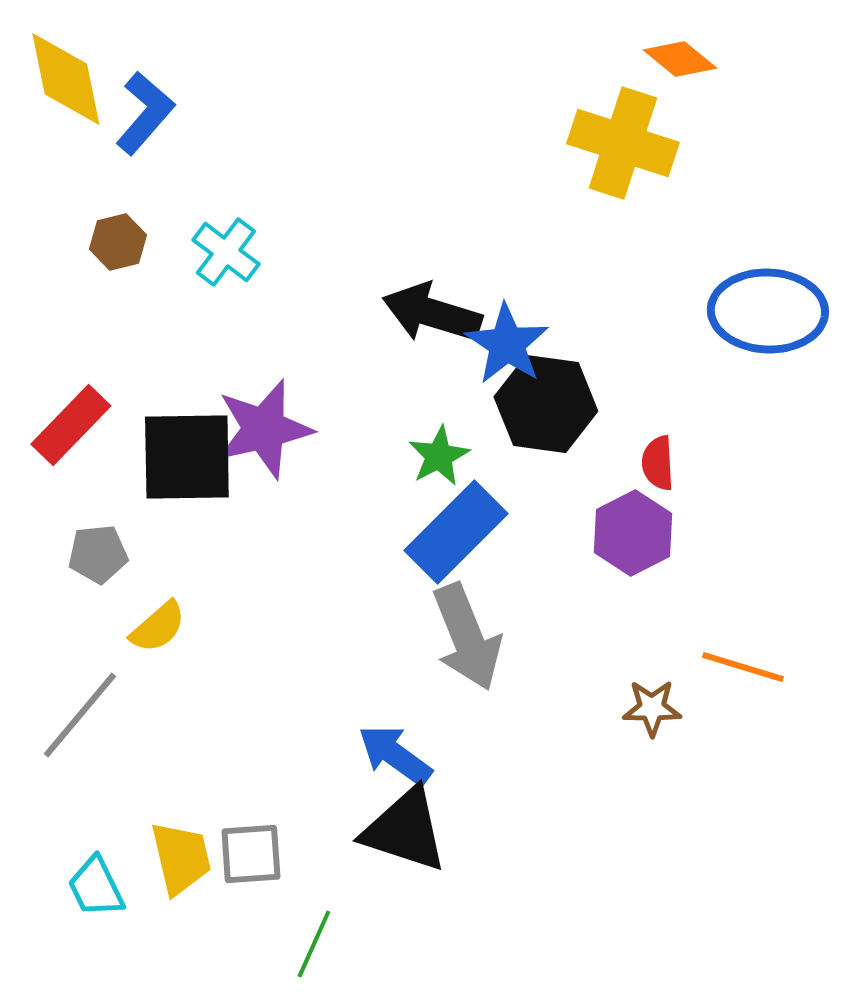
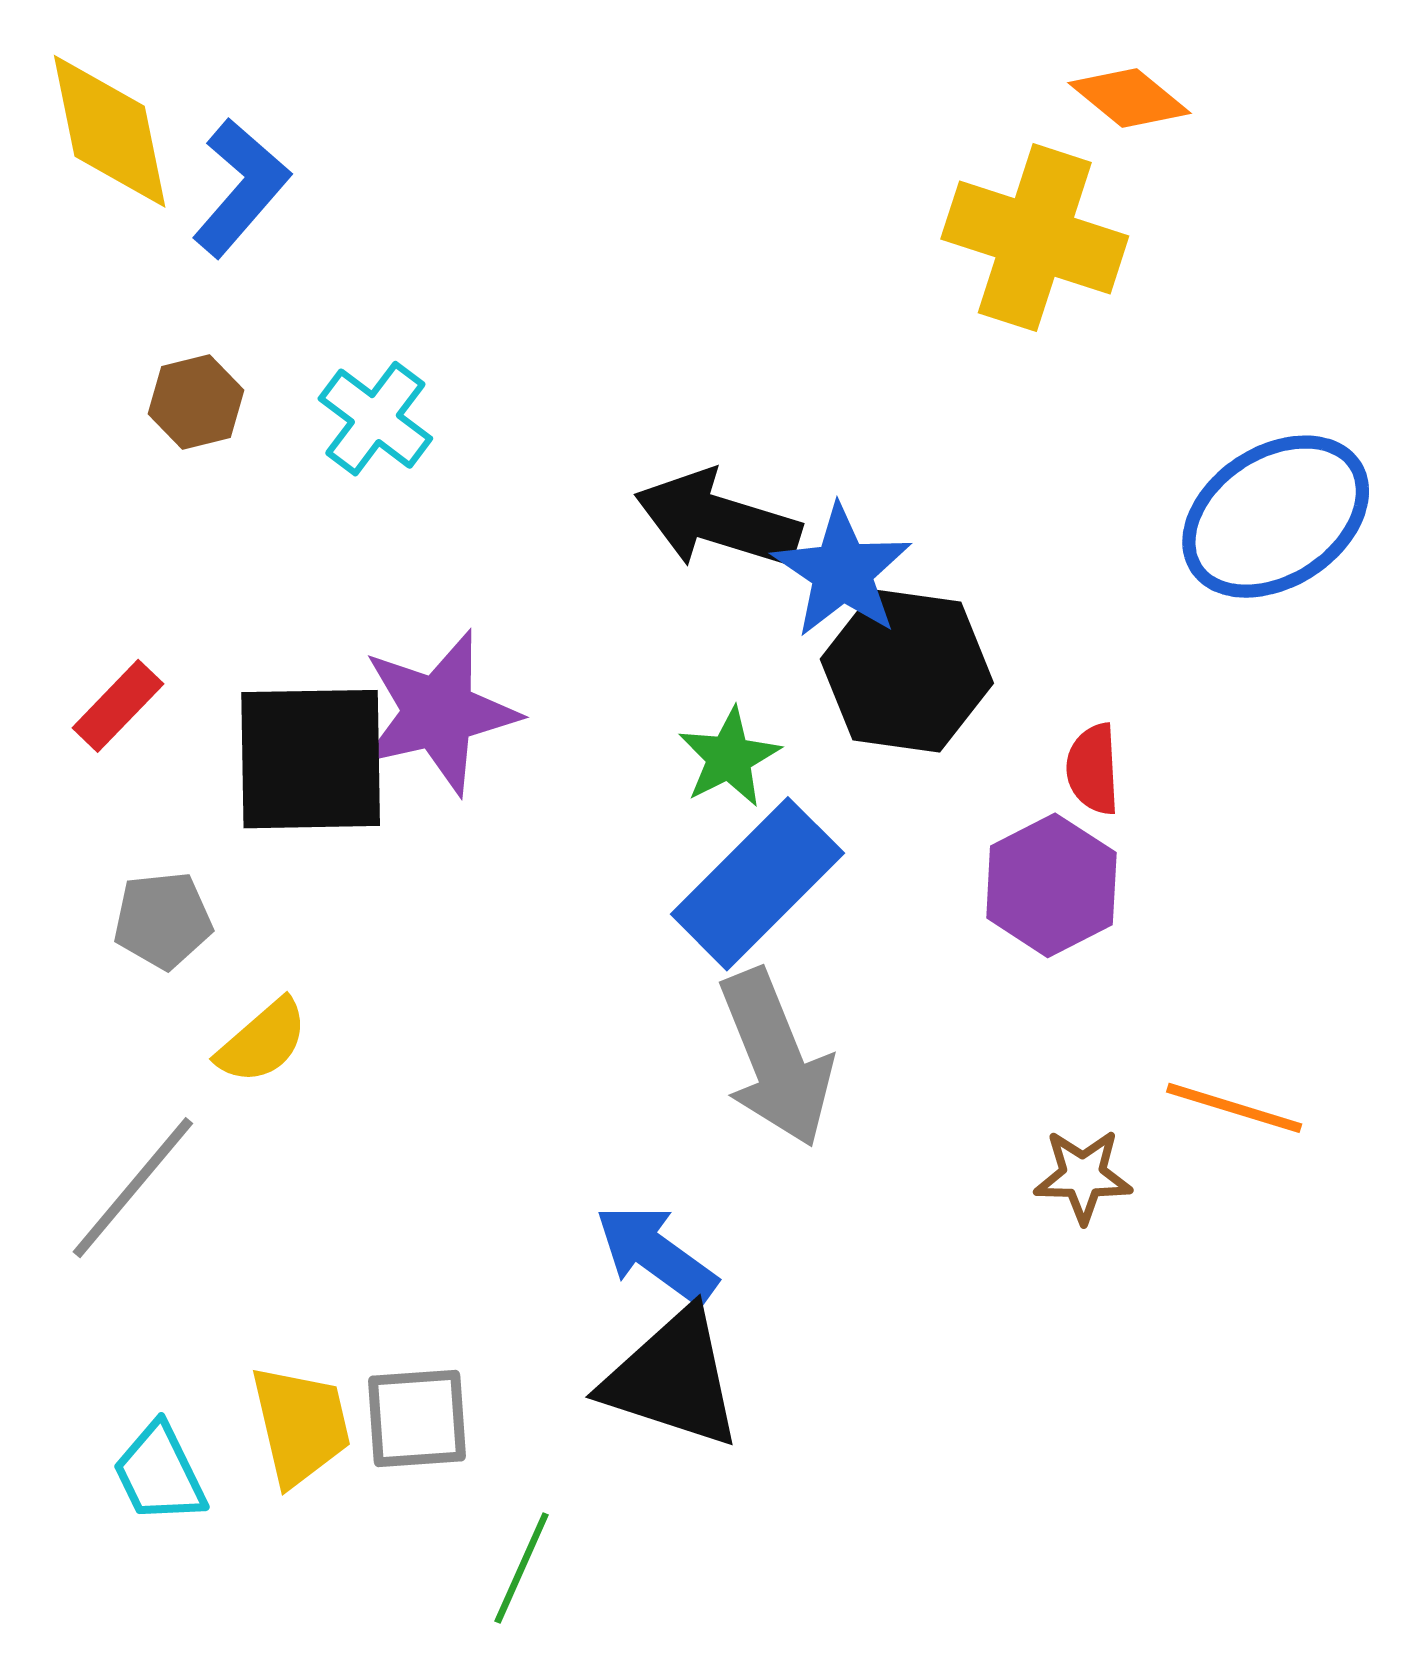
blue ellipse: (768, 311) -> (1276, 517), turned -35
red rectangle: (71, 425) -> (118, 706), size x0.7

